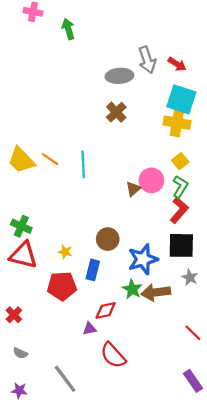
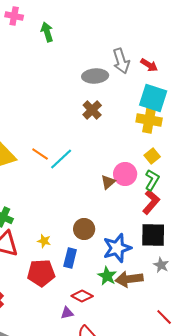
orange line: (50, 159) -> (40, 154), moved
cyan line: (83, 164) -> (61, 159), turned 50
red diamond: (106, 310) -> (82, 296), turned 40

